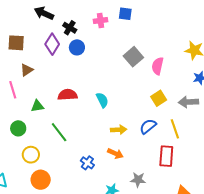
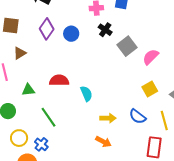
black cross: (70, 28) -> (105, 30), moved
pink semicircle: (158, 66) -> (151, 57), turned 30
cyan semicircle: (102, 100) -> (86, 94), moved
blue semicircle: (148, 126) -> (138, 117), turned -108
blue cross: (87, 163) -> (41, 144), moved

